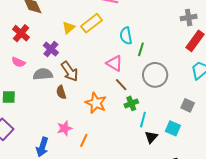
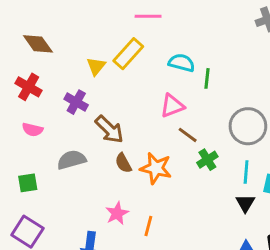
cyan semicircle: (126, 36) -> (182, 63), turned 126
pink triangle: (114, 63) -> (172, 106), turned -42
gray semicircle: (43, 74) -> (72, 160), moved
gray circle: (155, 75) -> (248, 126), moved
brown semicircle: (61, 92) -> (123, 163), moved
cyan line: (143, 120) -> (246, 172), moved

